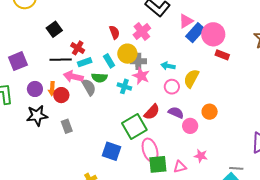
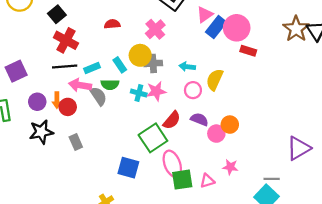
black square: (54, 29) -> (57, 14), moved
red semicircle: (114, 32) -> (112, 24), moved, turned -72
red cross: (78, 48) -> (66, 40), moved, size x1.5
pink star: (141, 76) -> (156, 91), moved, turned -30
orange circle: (210, 112) -> (230, 125), moved

